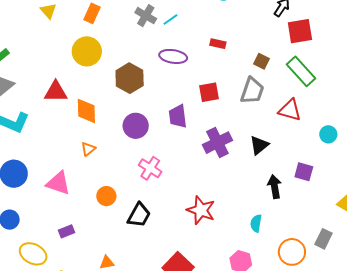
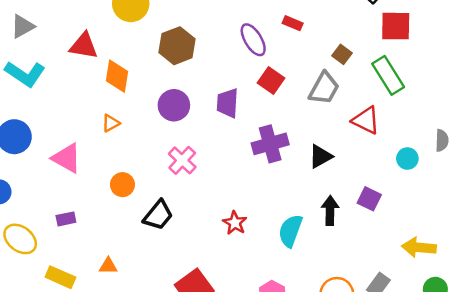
purple ellipse: (173, 56) -> (253, 40), moved, turned 40
red square: (209, 92) -> (271, 80), turned 35
red star: (201, 210) -> (235, 223), size x0.7
cyan semicircle: (256, 223) -> (290, 231), moved, size x1.5

